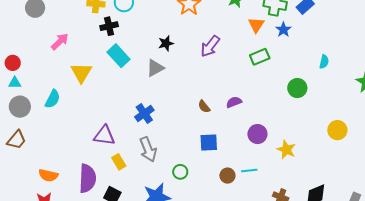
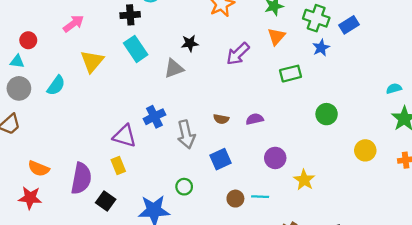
orange triangle: (256, 25) -> (276, 36), moved
cyan semicircle: (324, 62) -> (394, 89), moved, turned -128
red circle: (13, 63) -> (28, 40), moved
brown semicircle: (204, 107) -> (221, 119), turned -48
yellow circle: (337, 130) -> (365, 150), moved
purple triangle: (104, 135) -> (125, 136), moved
blue square: (209, 142) -> (220, 159), turned -30
gray arrow: (148, 149) -> (186, 134), moved

